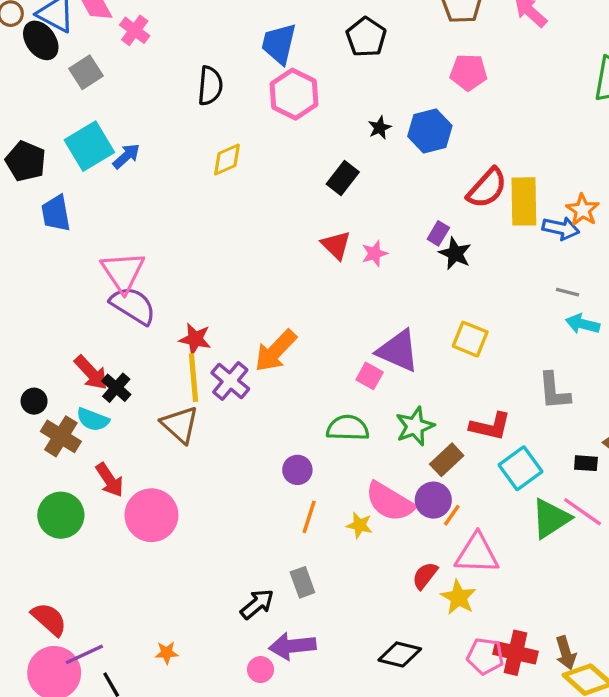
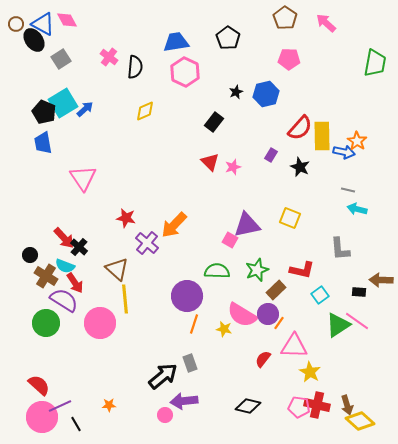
pink cross: (135, 30) -> (109, 57), moved
blue trapezoid: (279, 44) -> (176, 42), turned 68
black pentagon: (26, 161) -> (44, 112), moved
black star: (455, 253) -> (300, 167), moved
purple semicircle: (133, 305) -> (64, 300), moved
purple triangle: (398, 351) -> (247, 225), turned -36
yellow line: (193, 378) -> (125, 299), moved
cyan square: (521, 468) -> (320, 295), size x0.7
purple circle: (297, 470) -> (187, 296), size x1.8
red arrow: (110, 480) -> (75, 283), moved
yellow star: (458, 597) -> (310, 372), moved
black arrow: (257, 604) -> (163, 376), size x1.4

